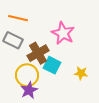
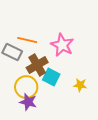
orange line: (18, 18) -> (27, 40), moved
purple star: (29, 90) -> (28, 102), turned -30

